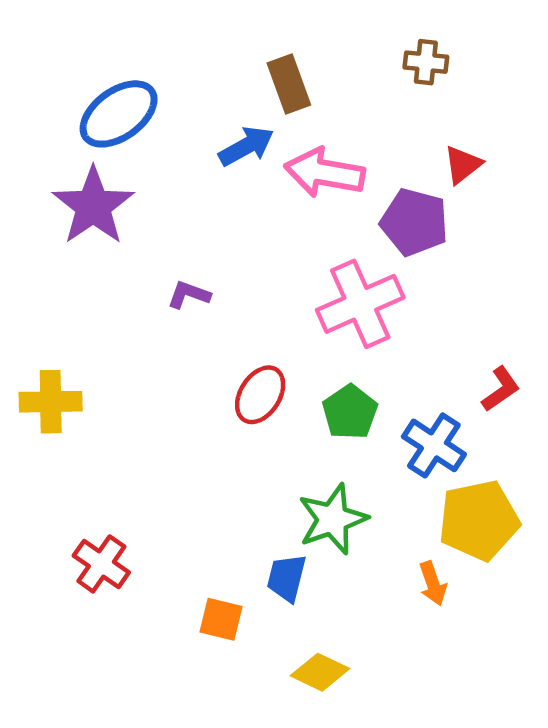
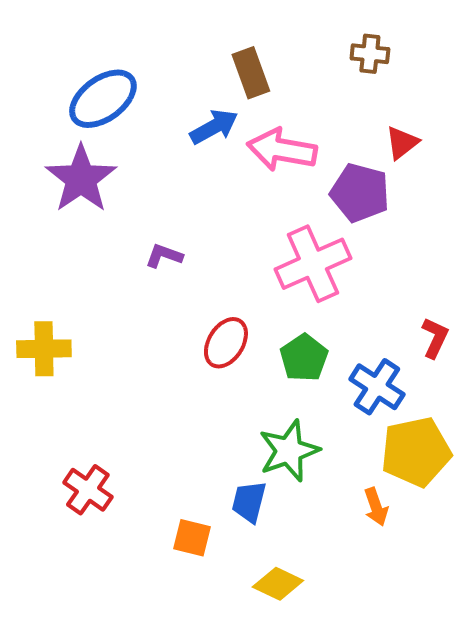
red L-shape: (501, 389) -> (435, 338), turned -30

